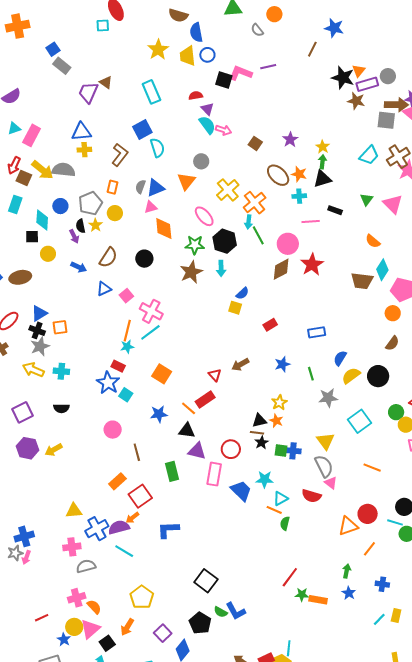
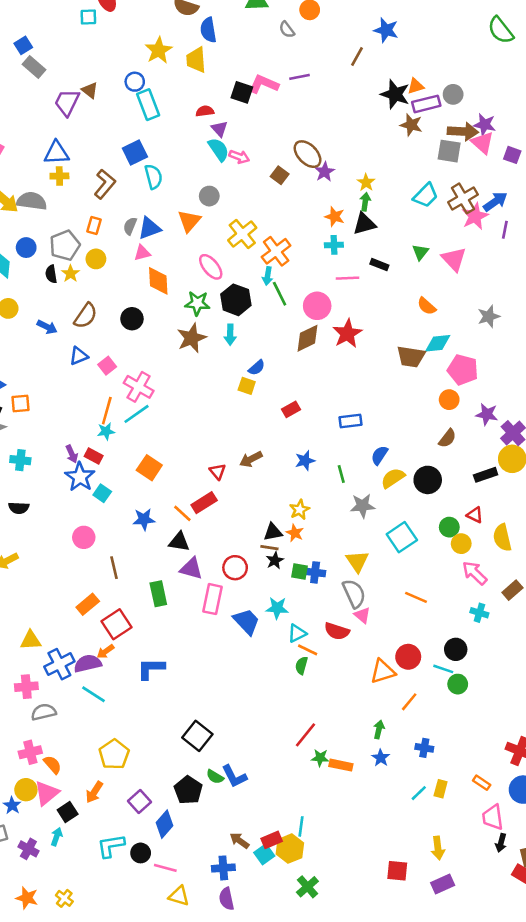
blue circle: (207, 55) -> (135, 82), moved
orange triangle: (359, 71) -> (416, 86), turned 32
brown ellipse: (278, 175) -> (308, 154), moved
purple arrow: (74, 236) -> (72, 454), moved
cyan diamond: (382, 270) -> (438, 343), turned 50
orange line: (274, 510) -> (308, 650), moved

